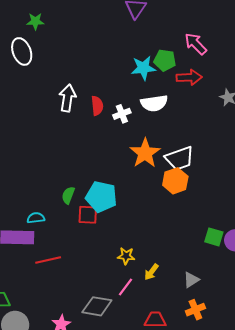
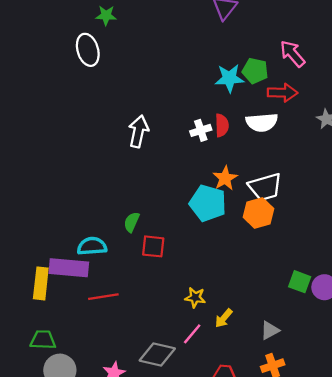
white arrow: (67, 98) -> (138, 131), moved
white semicircle: (154, 103) -> (262, 122), moved
red semicircle: (97, 106) -> (222, 125), moved
orange star: (145, 153) -> (225, 178), size x0.7
cyan pentagon: (101, 197) -> (208, 203), moved
cyan semicircle: (36, 218) -> (92, 246), size x1.4

